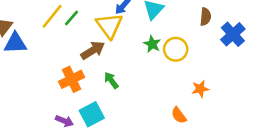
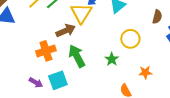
green star: (152, 44) -> (112, 59), moved
green arrow: (111, 80) -> (77, 56), size x1.6

